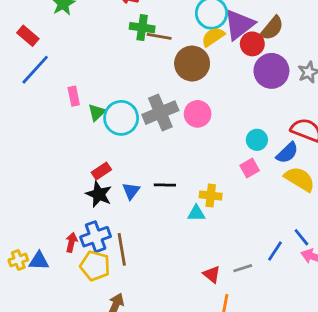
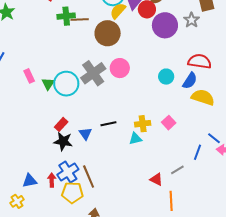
pink square: (250, 168) -> (169, 123), moved
blue triangle: (39, 261) -> (30, 181), moved

